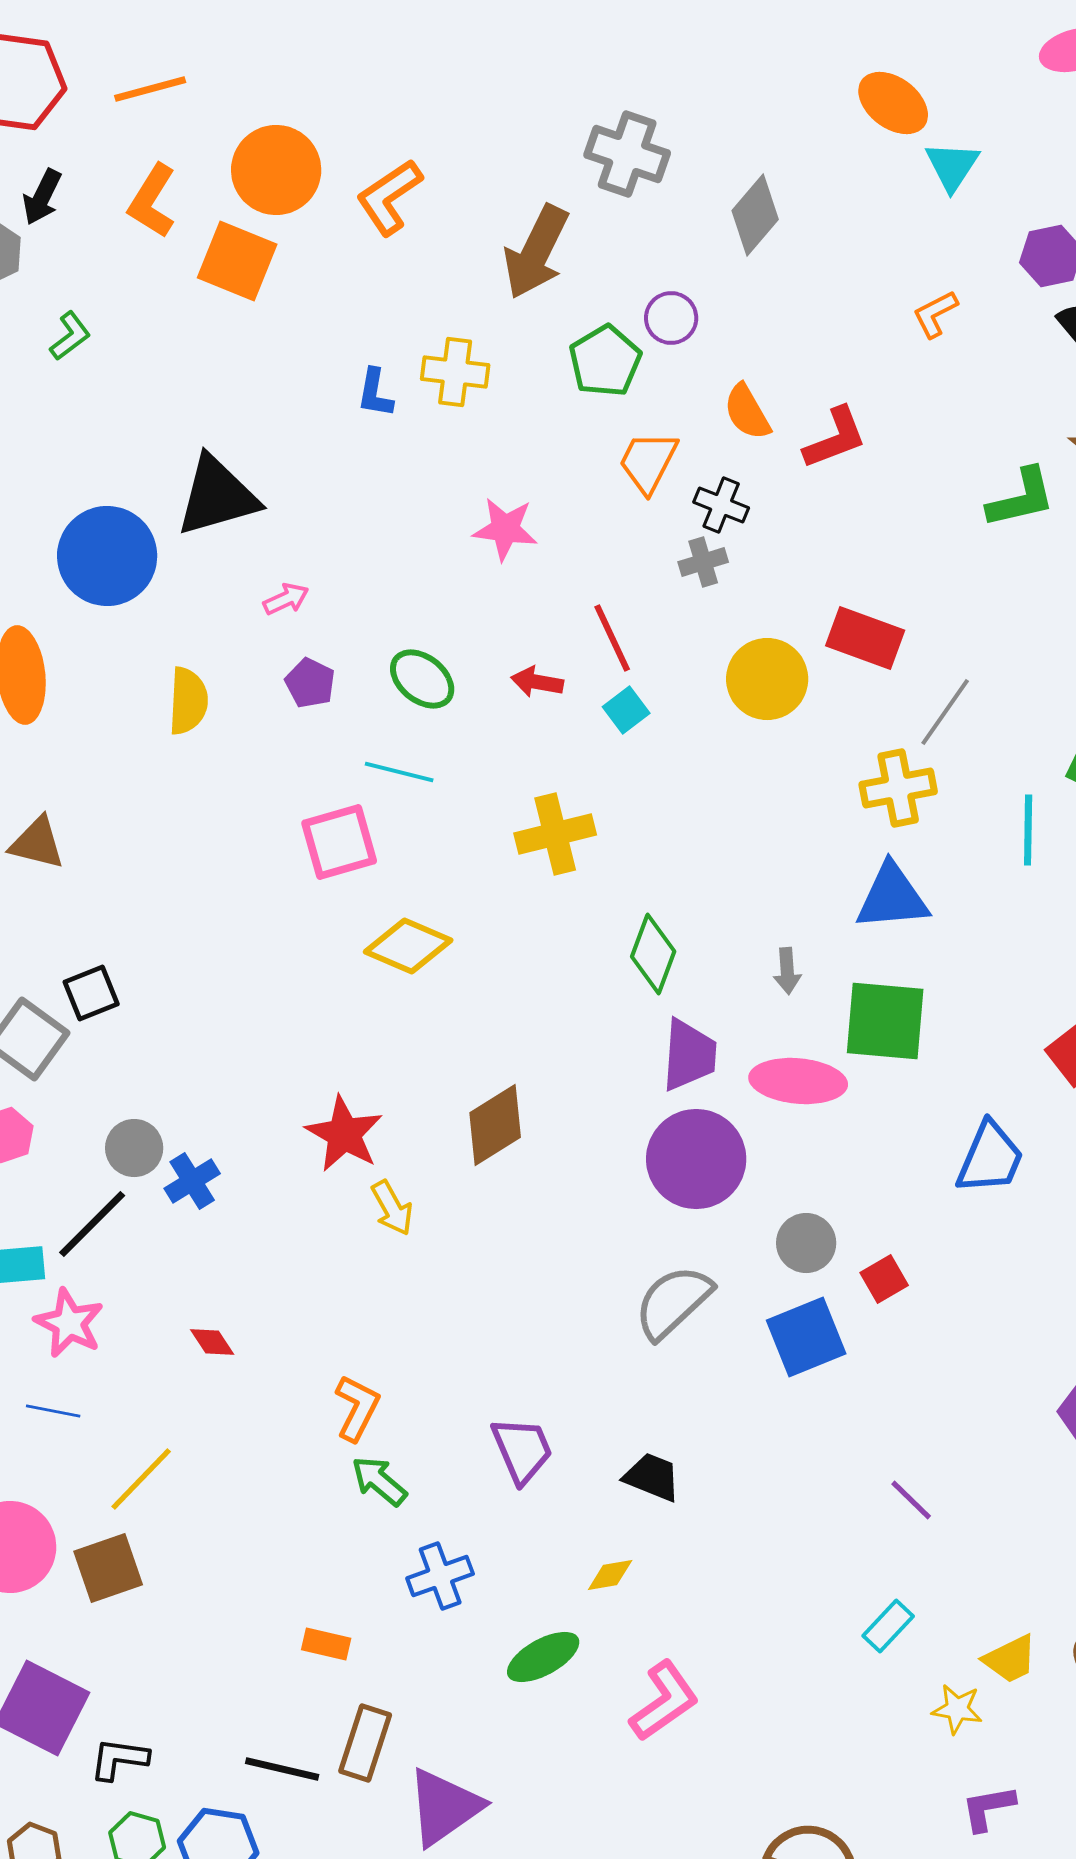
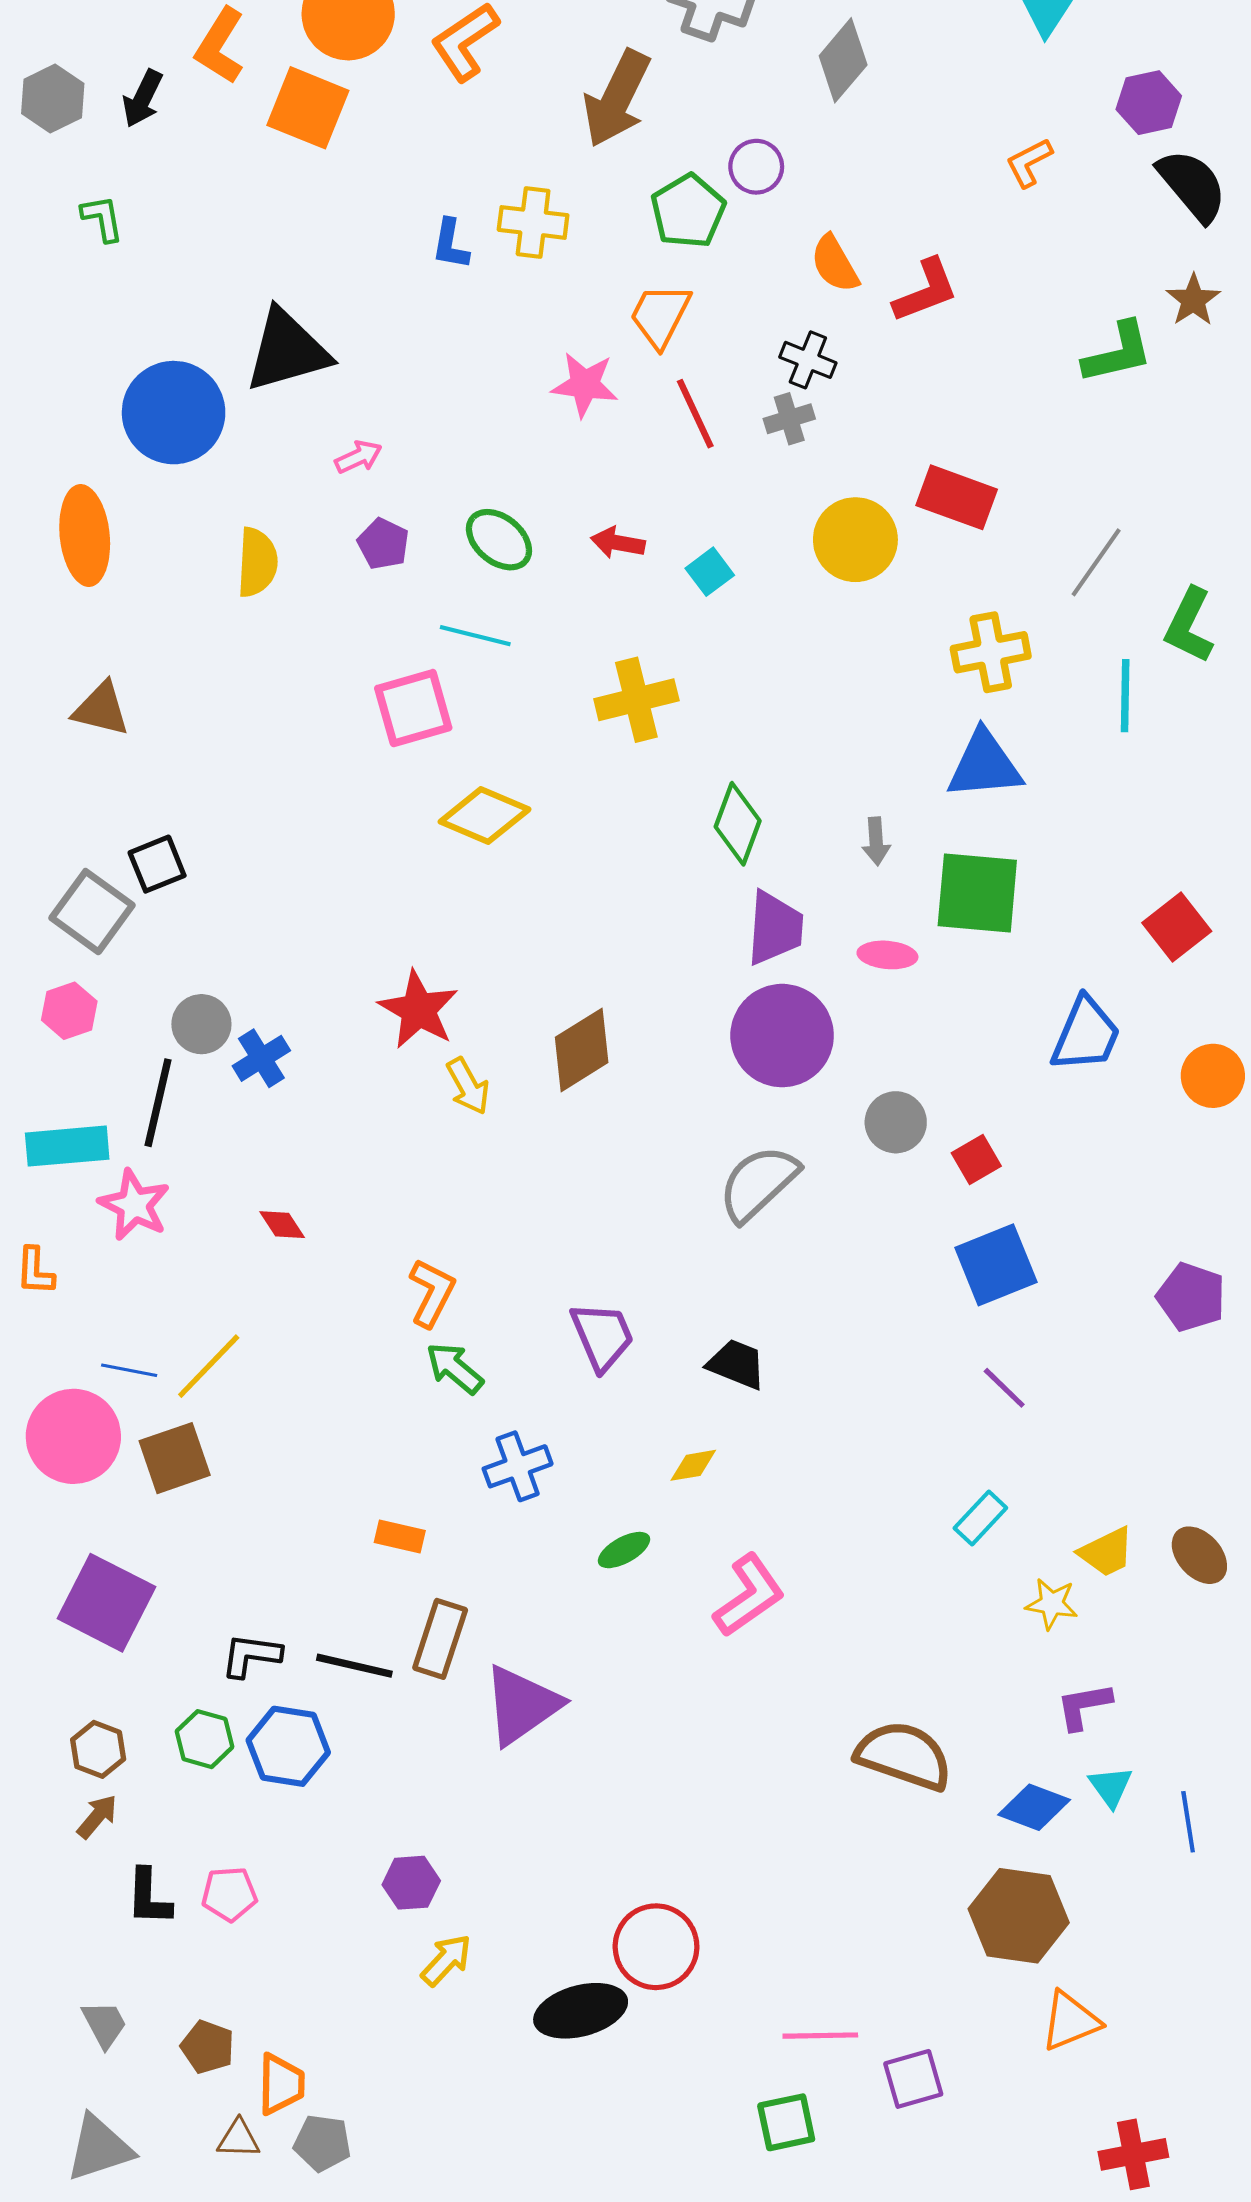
black arrow: (42, 197) -> (143, 99), moved
green L-shape: (70, 336) -> (102, 218), moved, turned -63
orange trapezoid: (648, 462) -> (660, 315), moved
red line: (612, 638) -> (695, 414), moved
gray line: (945, 712) -> (1096, 562), moved
pink ellipse: (798, 1081) -> (887, 955), size x0.6
brown diamond: (495, 1125) -> (582, 1050), moved
black line: (92, 1224) -> (158, 1103), turned -32
blue square: (806, 1337) -> (996, 1265), moved
blue line: (53, 1411) -> (129, 1370), moved
green ellipse: (543, 1657) -> (624, 1550), size x0.7
black L-shape: (119, 1759) -> (251, 1655), moved

